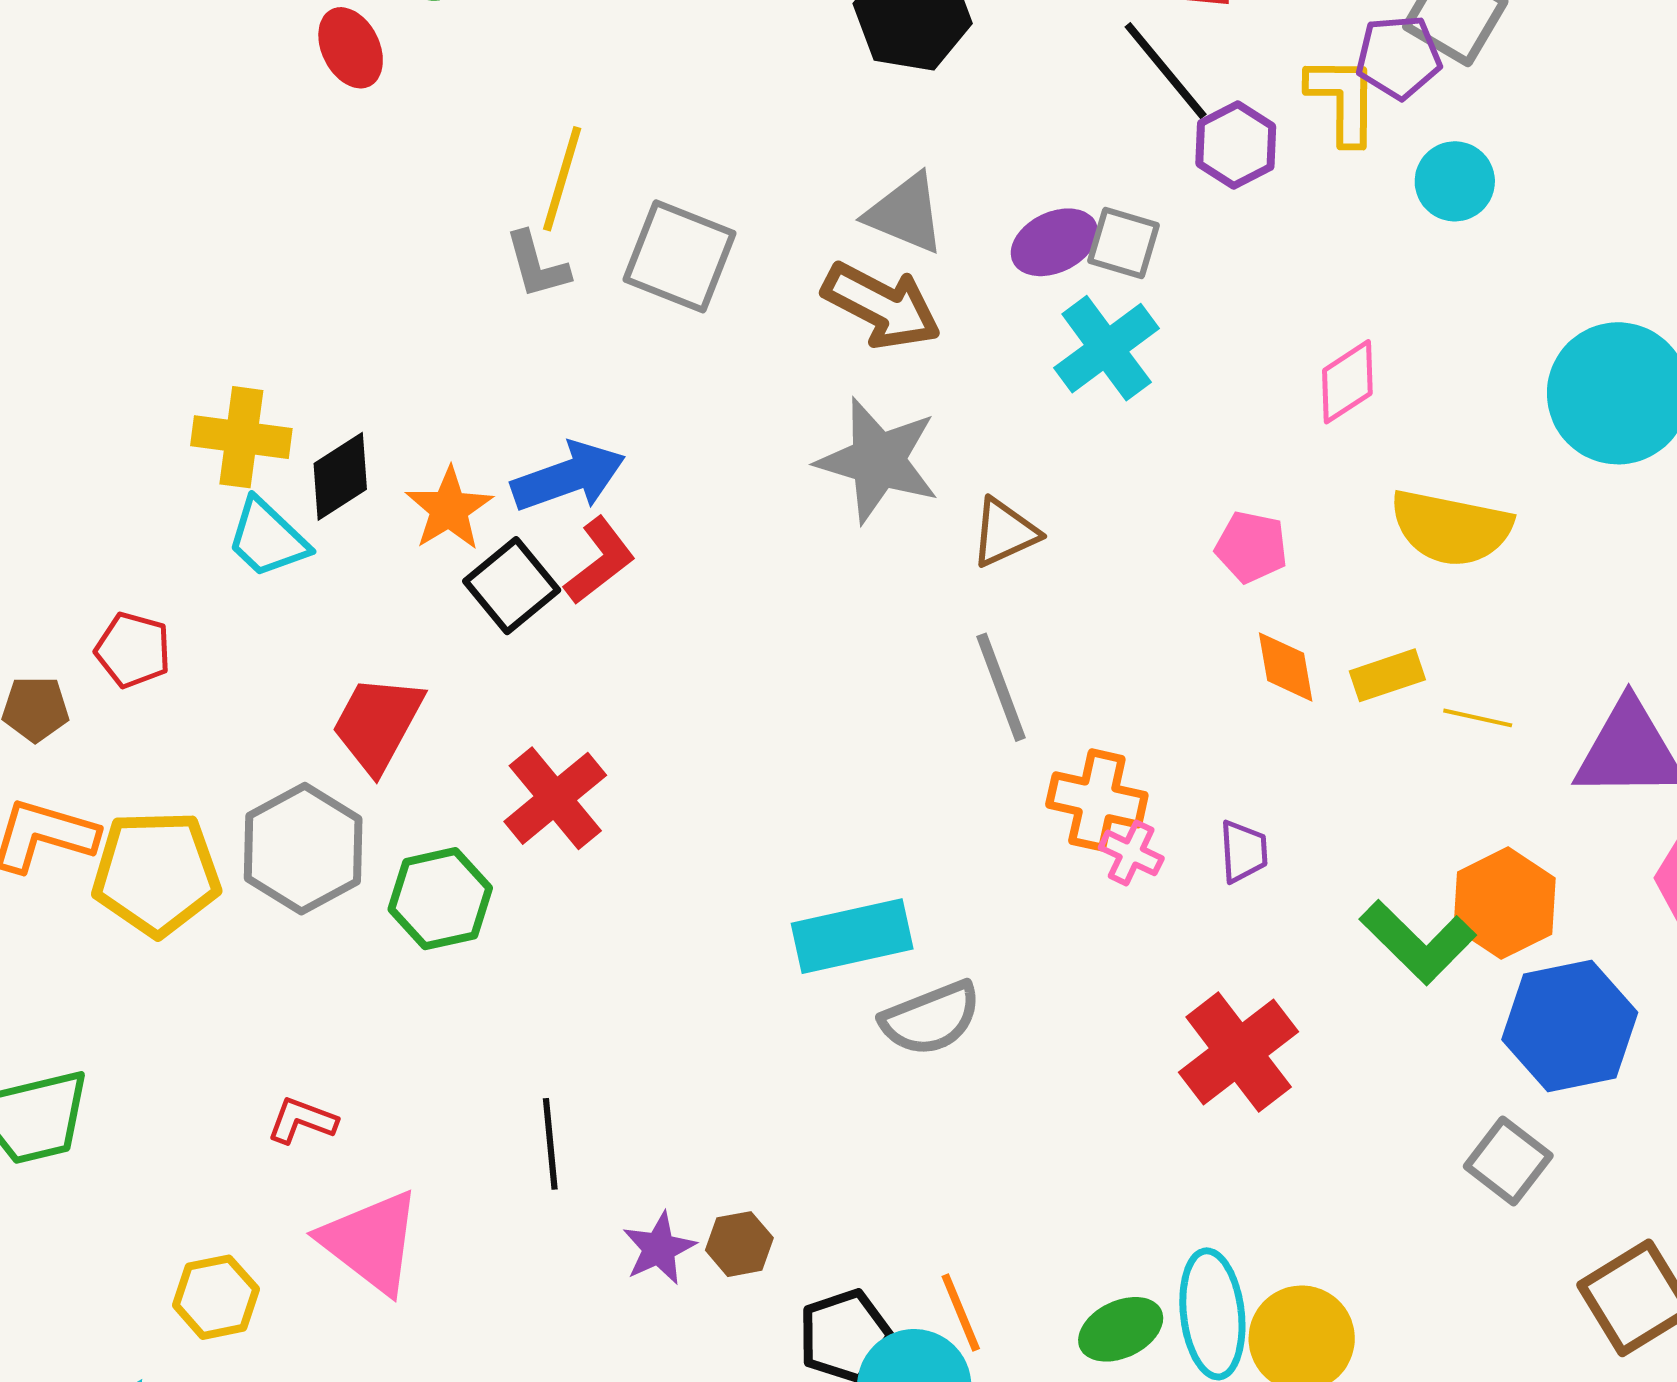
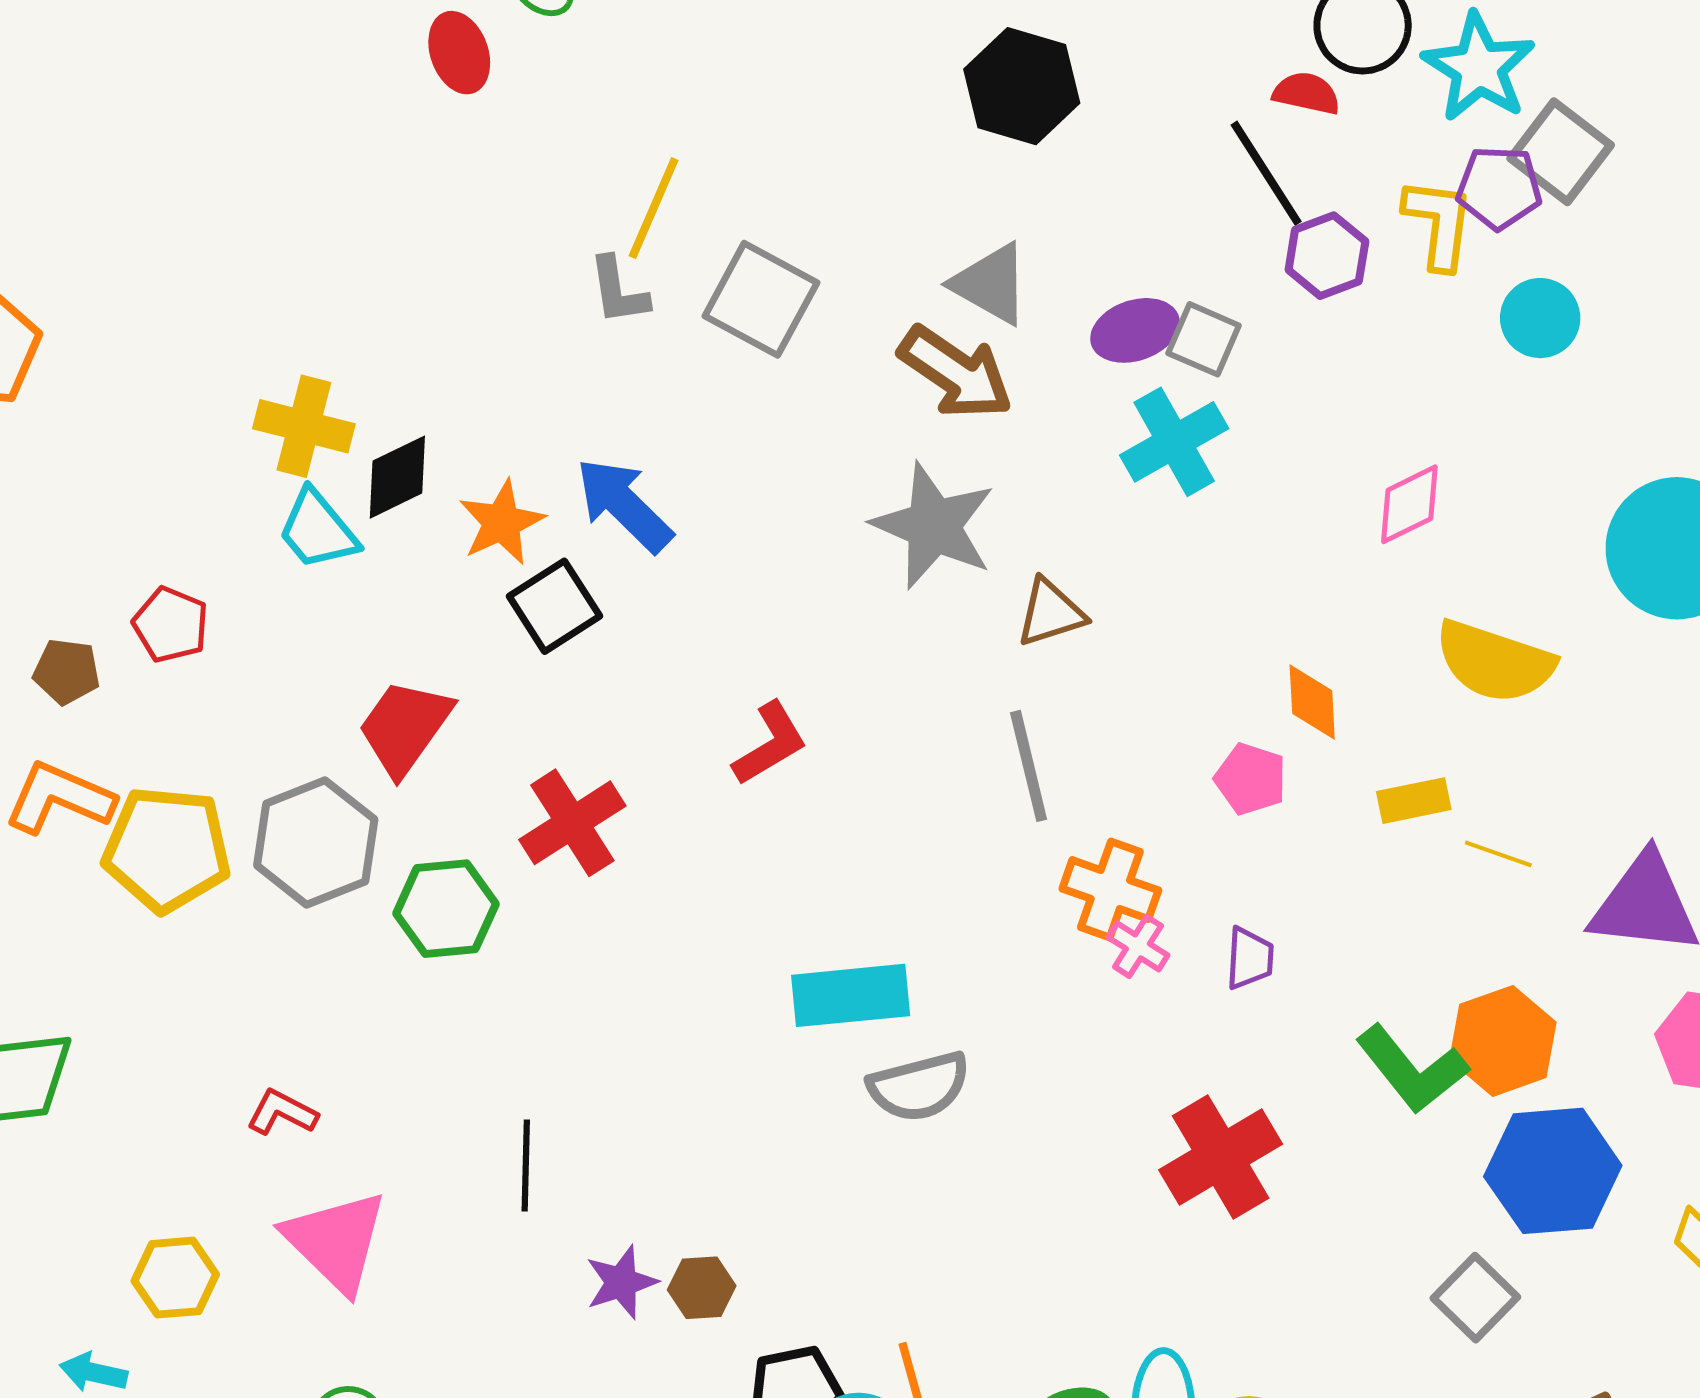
blue arrow: (568, 477) -> (624, 505), turned -123
pink pentagon: (1251, 547) -> (1251, 779), moved
red L-shape: (600, 561) -> (770, 744), moved
orange diamond: (1286, 667) -> (1312, 702), moved

